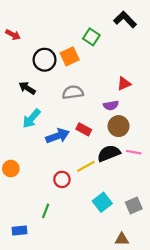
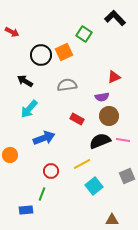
blue arrow: (58, 136) -> (44, 138), moved
yellow line: (86, 166) -> (82, 164), moved
red circle: (62, 179) -> (51, 171), moved
gray square: (134, 206) -> (127, 176), moved
blue rectangle: (20, 231) -> (26, 210), moved

